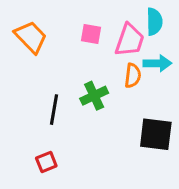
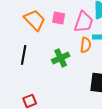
orange trapezoid: (31, 37) -> (35, 20), moved
black line: (54, 110) -> (24, 55), moved

